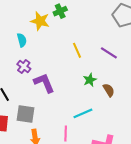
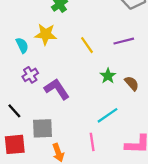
yellow star: (40, 21) -> (46, 34), moved
purple line: (109, 53) -> (124, 41), turned -36
purple cross: (24, 66) -> (30, 75), turned 32

